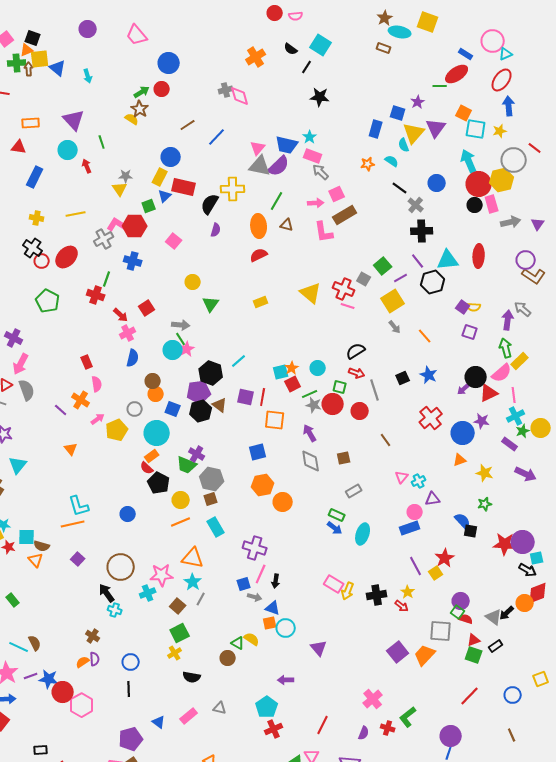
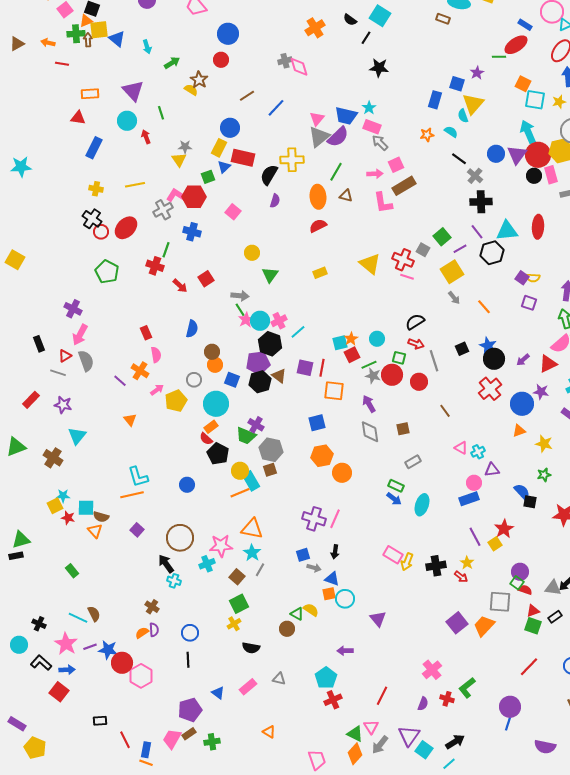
green arrow: (142, 92) -> (172, 63), moved
purple triangle: (436, 128) -> (517, 155), moved
gray triangle: (260, 166) -> (319, 137), turned -50
pink cross: (128, 333) -> (279, 321), moved
cyan circle: (173, 350) -> (260, 321), moved
black circle: (476, 377) -> (494, 359), moved
pink triangle: (402, 477) -> (461, 448), turned -40
cyan rectangle: (216, 527) -> (251, 481), moved
pink line: (261, 574) -> (335, 519), moved
gray triangle: (494, 617) -> (553, 588), turned -30

